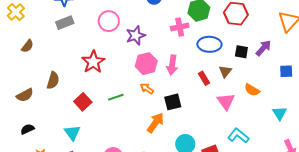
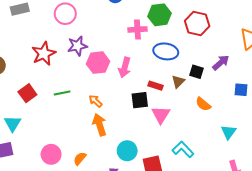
purple star: (136, 35) -> (77, 46), moved
black square: (241, 52) -> (196, 72), moved
red rectangle: (204, 78) -> (156, 86), turned -48
orange arrow: (147, 89) -> (96, 101), moved
black square: (173, 102) -> (140, 100), moved
pink triangle: (226, 102) -> (161, 115), moved
orange arrow: (156, 123) -> (99, 125), turned -60

